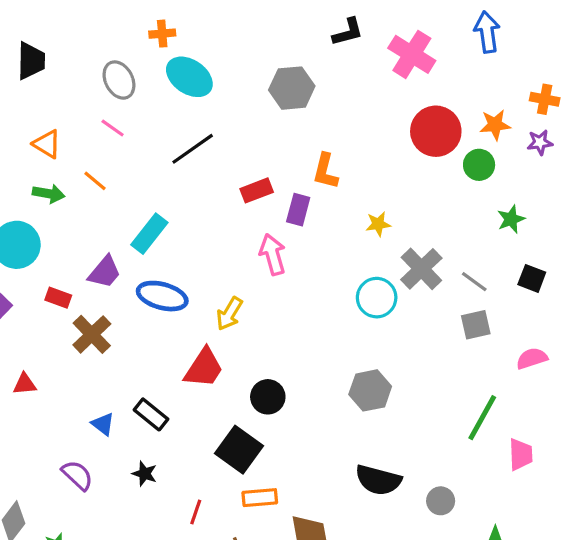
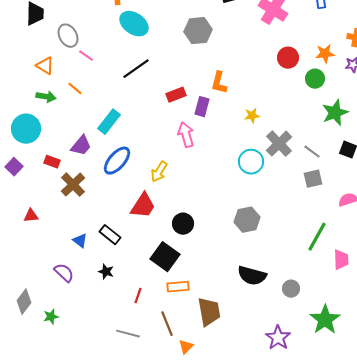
gray ellipse: (119, 80) -> (68, 36), moved
red circle: (436, 131) -> (288, 58), size x0.7
green star: (511, 219) -> (335, 113), size x1.5
blue ellipse: (162, 296) -> (117, 161), turned -64

